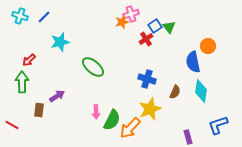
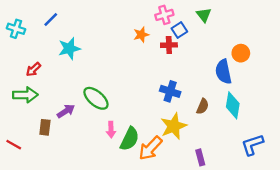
pink cross: (131, 14) -> (164, 15), moved
cyan cross: (20, 16) -> (16, 29), moved
orange star: (122, 22) -> (141, 35), moved
green triangle: (169, 27) -> (204, 15), moved
red cross: (146, 39) -> (169, 45), turned 32
green ellipse: (93, 67) -> (96, 98), moved
green arrow: (22, 82) -> (25, 95), turned 90
purple rectangle: (188, 137) -> (200, 157), moved

